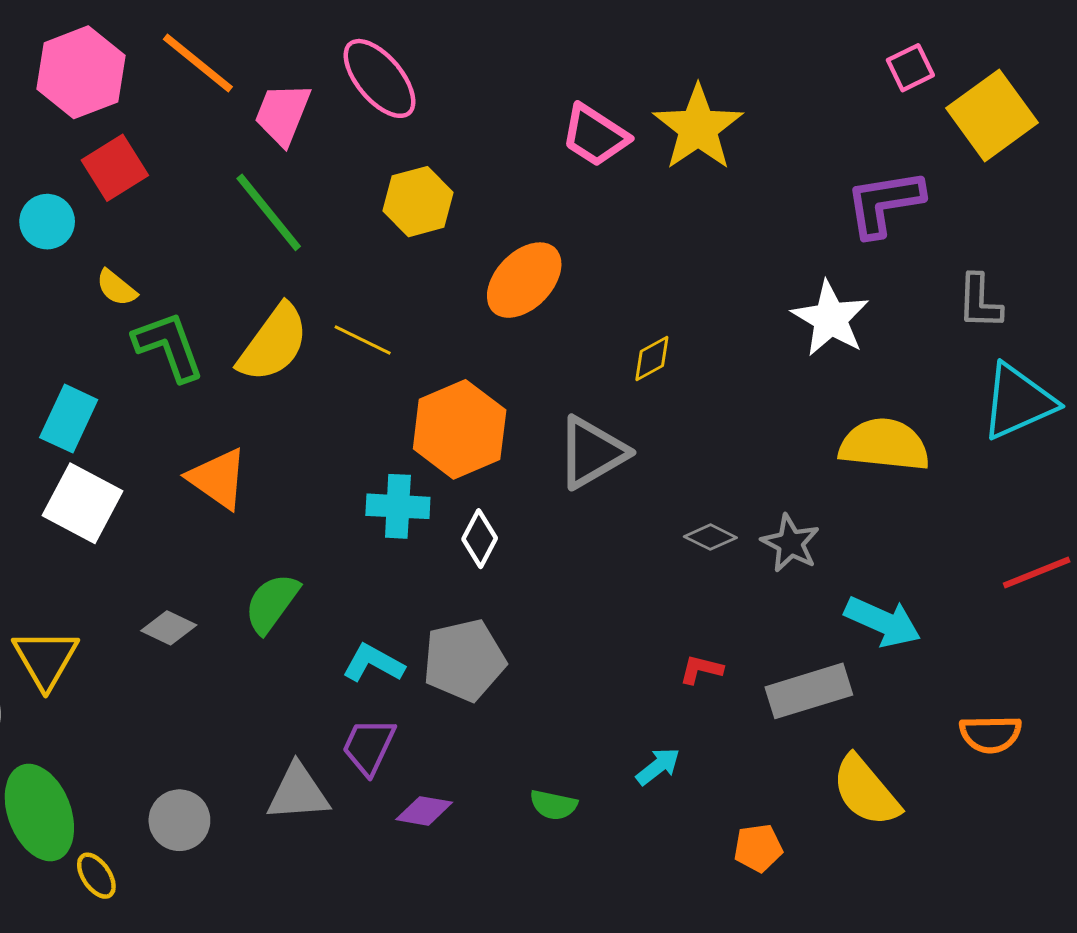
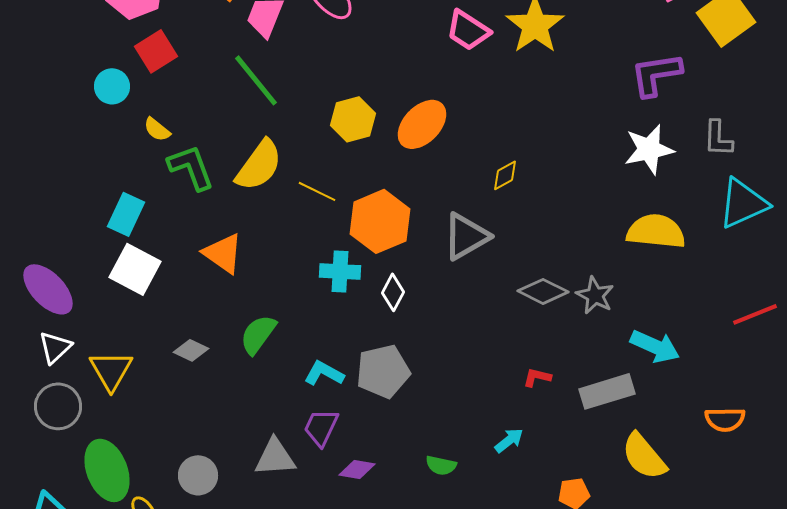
yellow hexagon: (418, 202) -> (353, 119), moved
white star: (830, 319) -> (649, 149), moved, turned 30
yellow line: (363, 340) -> (317, 191), moved
gray diamond: (710, 537) -> (543, 291), size x1.5

